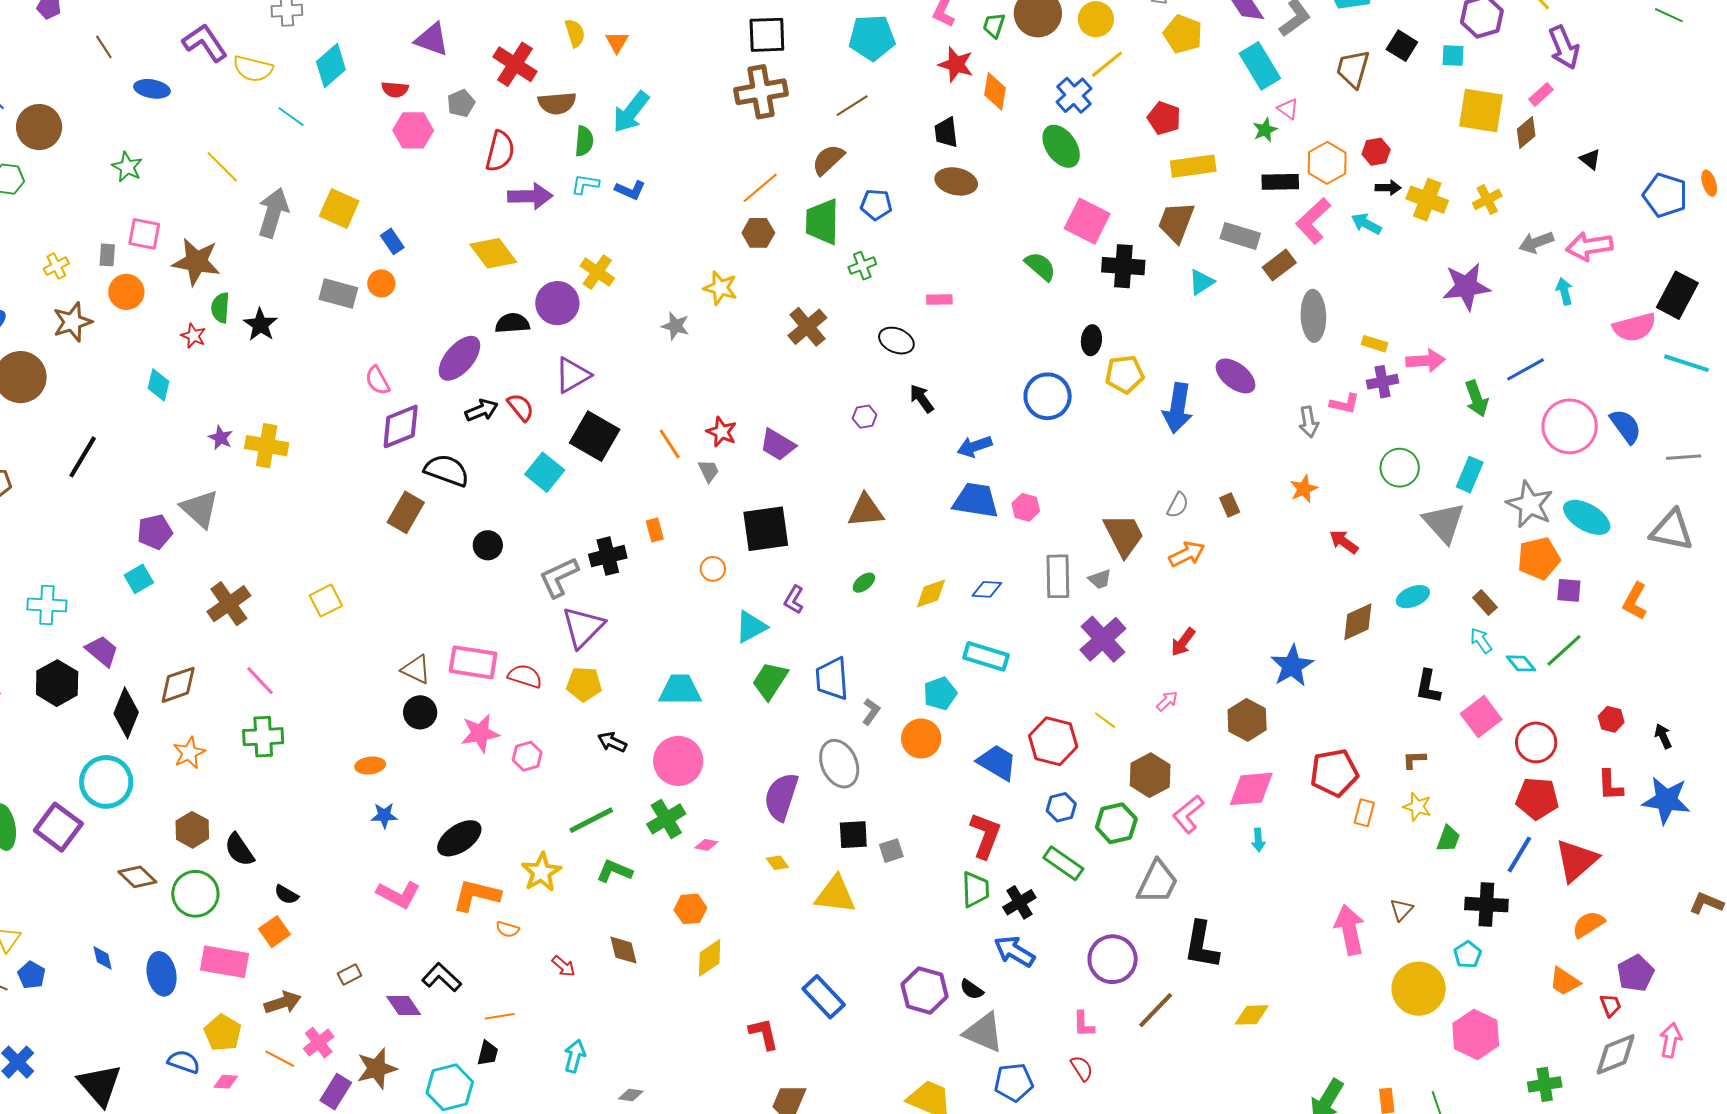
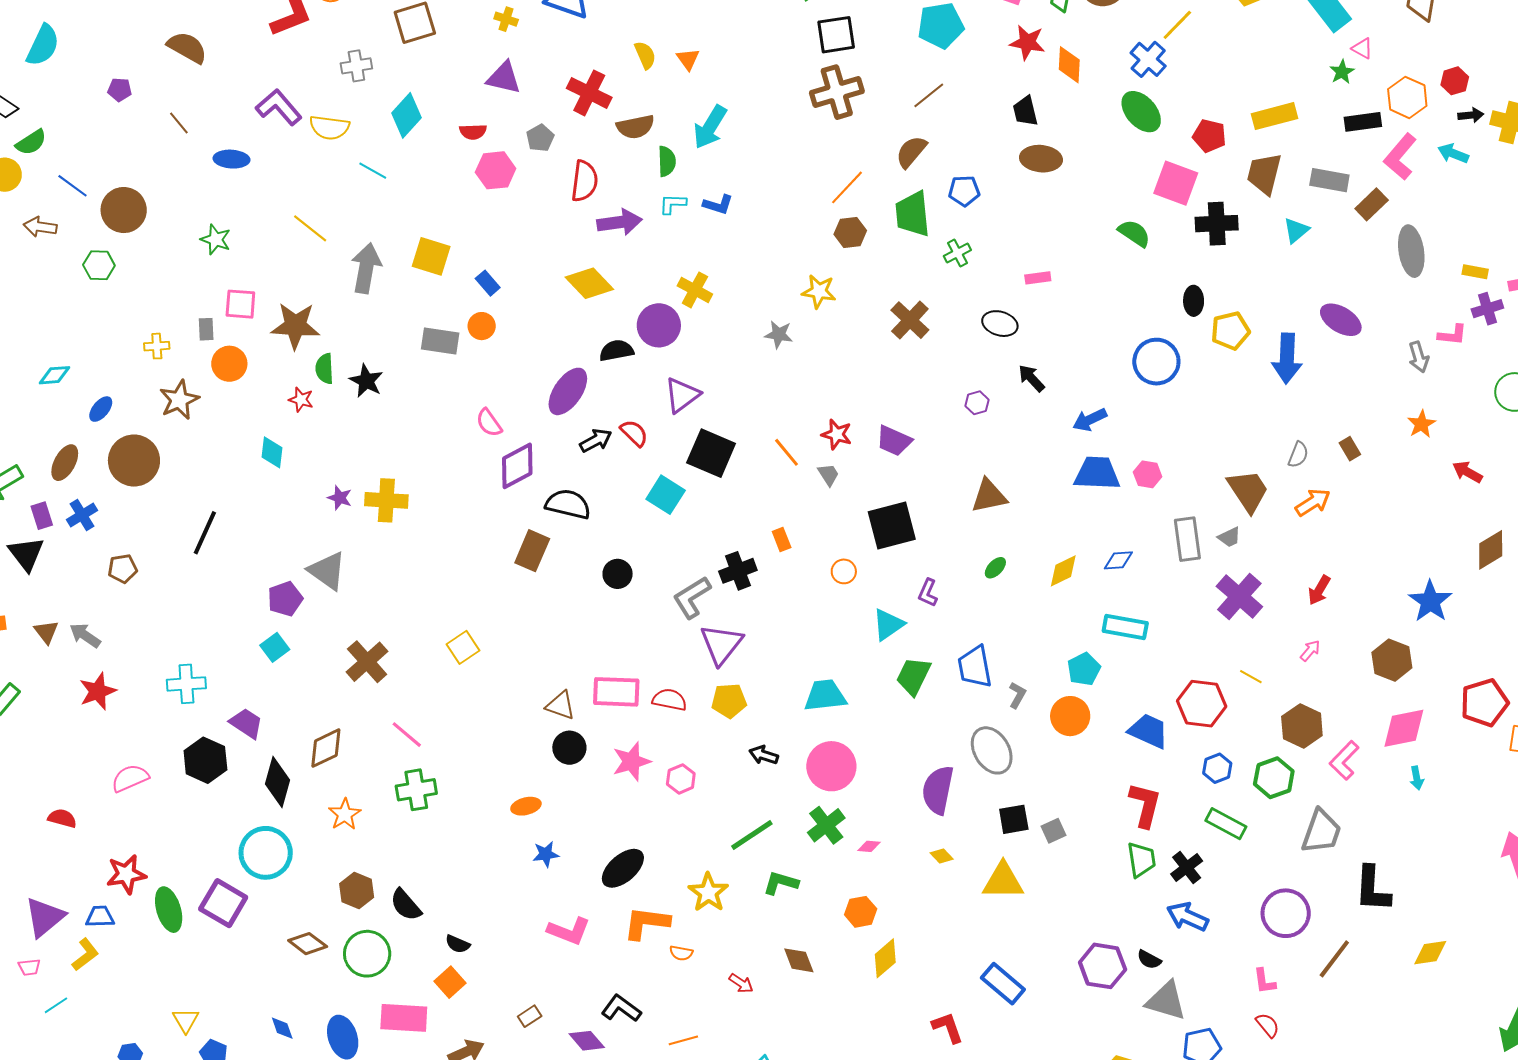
red pentagon: (1164, 118) -> (1209, 136), moved
yellow cross: (56, 266) -> (157, 346), turned 30

